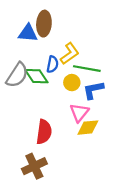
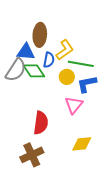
brown ellipse: (44, 24) -> (40, 35), moved
blue triangle: (28, 33) -> (26, 52), moved
yellow diamond: (88, 128) -> (82, 144), moved

